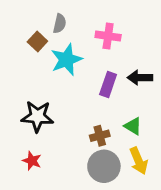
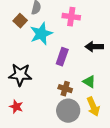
purple rectangle: (108, 85) -> (62, 57), moved
brown cross: (100, 136) -> (65, 89), turned 32

